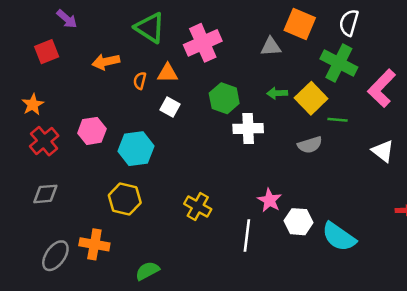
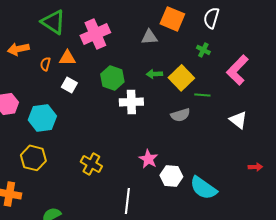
green cross: (339, 63) -> (203, 50), size x0.5
white line: (247, 236) -> (127, 201), moved

